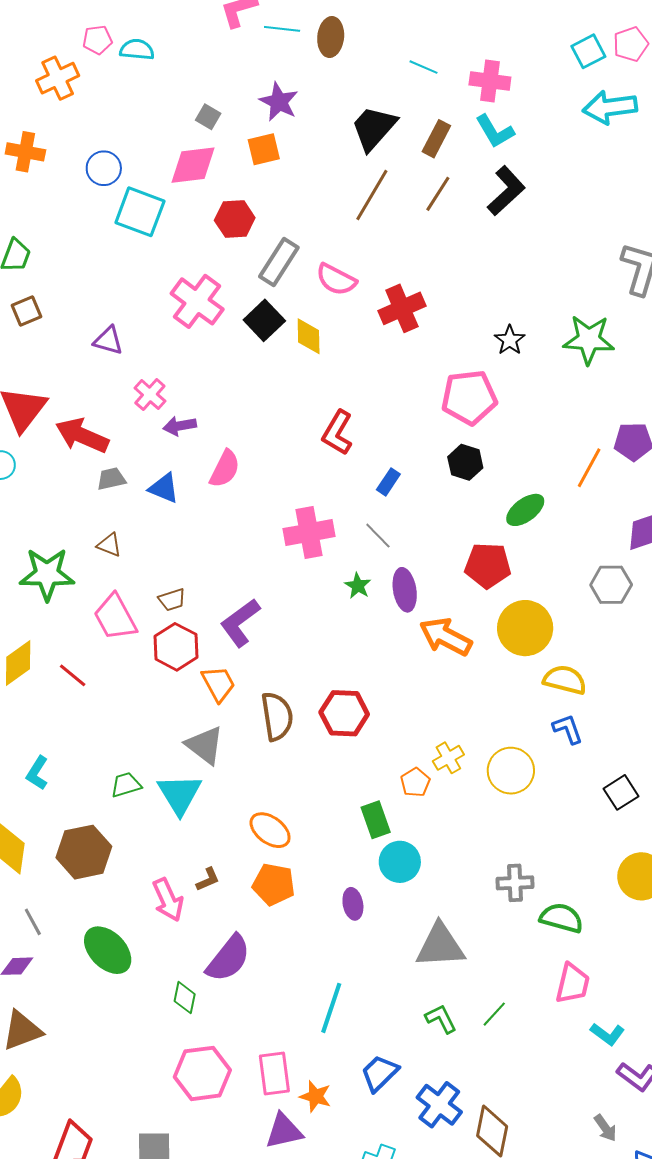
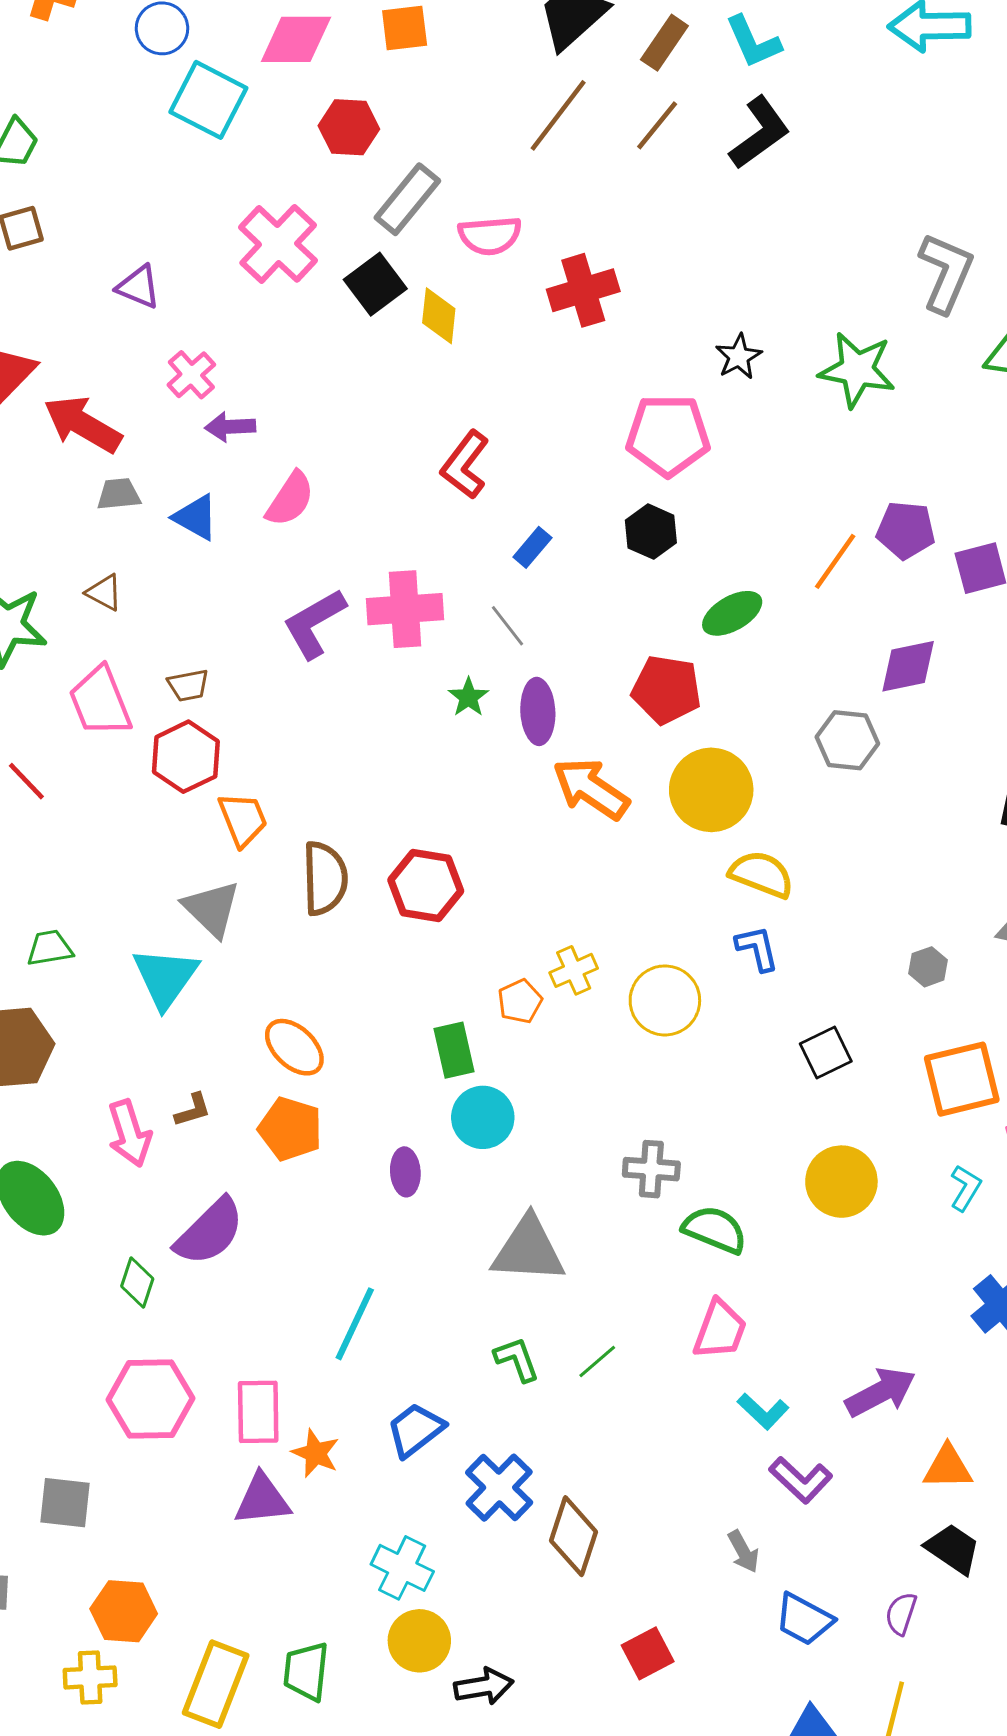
pink semicircle: (336, 279) -> (490, 236), turned -39
purple L-shape: (240, 623) -> (314, 623), moved
green trapezoid: (126, 785) -> (50, 948), moved

